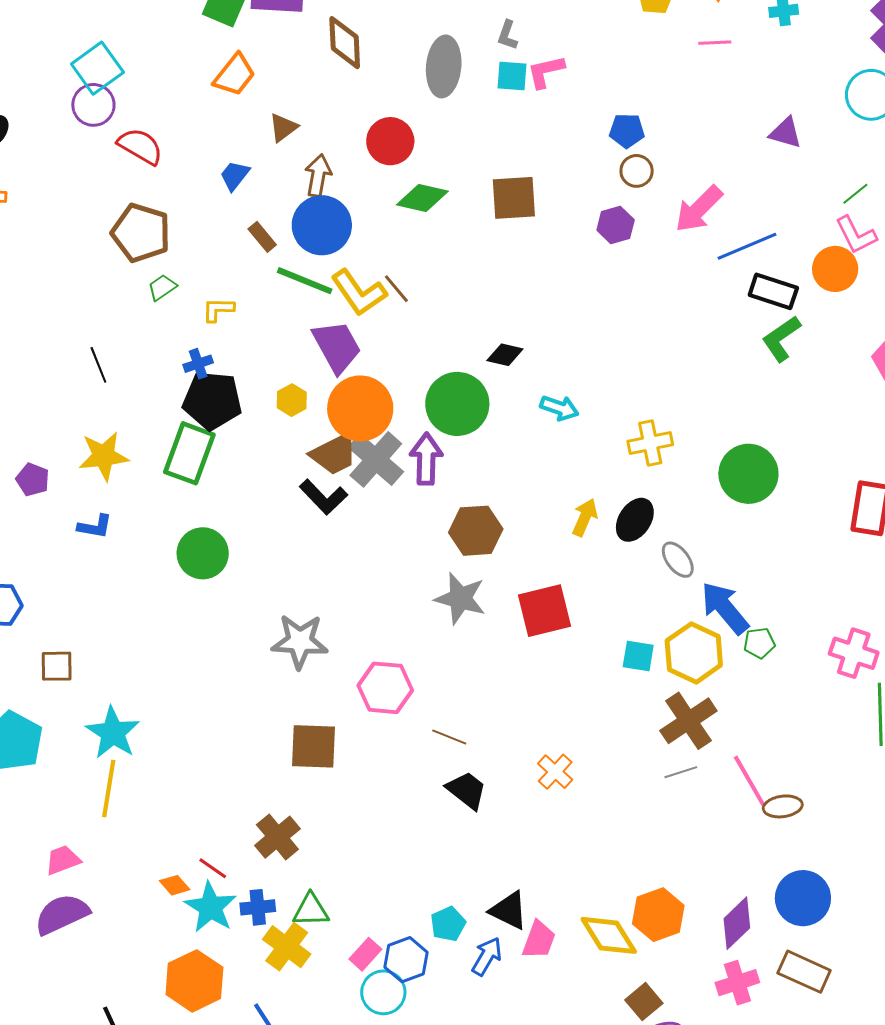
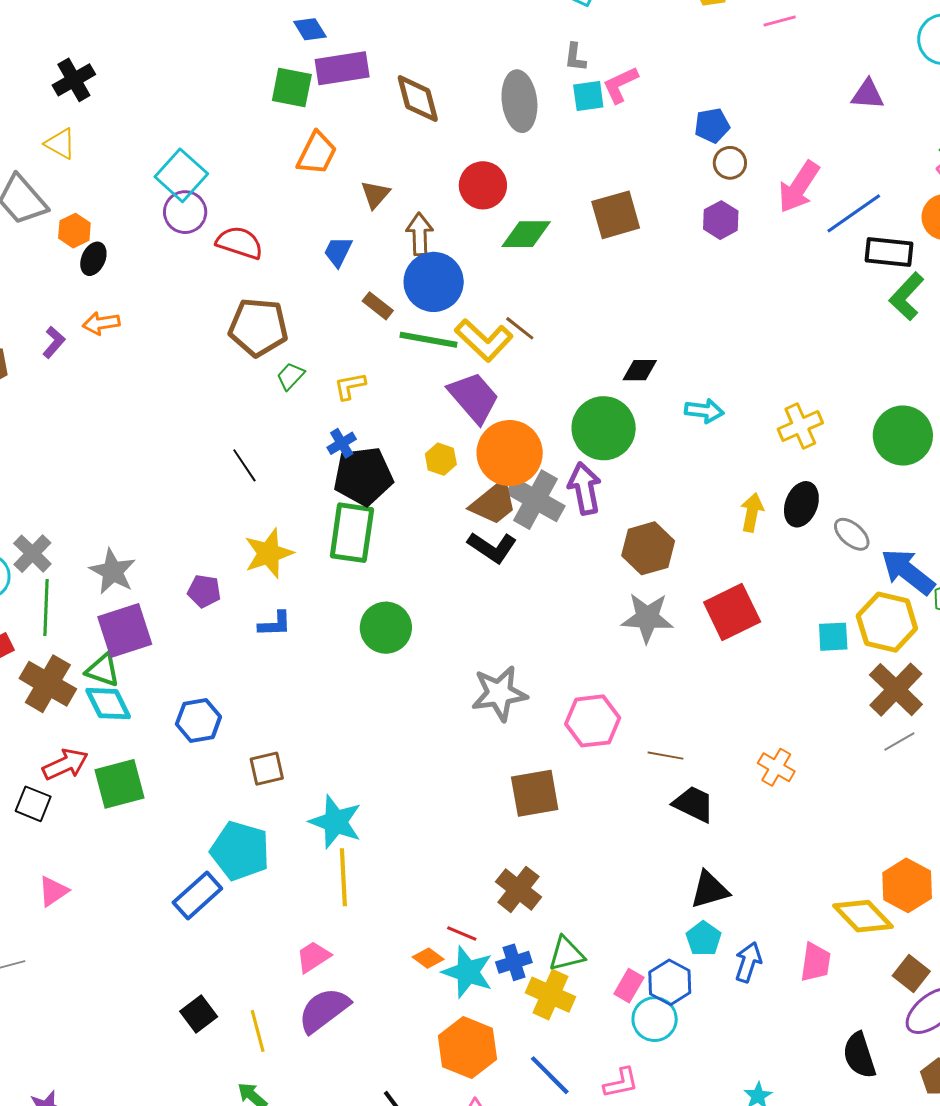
black triangle: (509, 910) -> (710, 890), moved, turned -30
pink trapezoid: (539, 940) -> (816, 962), moved

